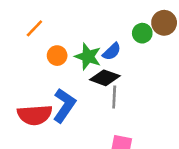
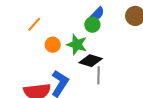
green circle: (142, 33) -> (92, 25), moved
blue semicircle: (112, 52) -> (97, 14), moved

